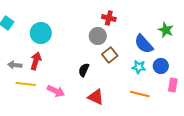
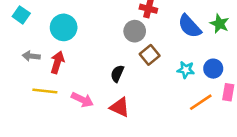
blue semicircle: (144, 44) -> (190, 26), moved
gray arrow: (15, 65) -> (31, 56), moved
orange line: (140, 94) -> (201, 102), moved, turned -48
red triangle: (96, 97) -> (120, 107), moved

